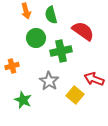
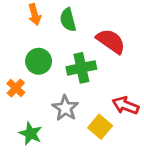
green circle: (36, 38) -> (39, 61), moved
orange cross: (12, 66) -> (16, 88), turned -32

